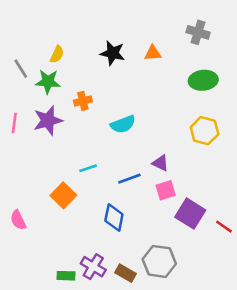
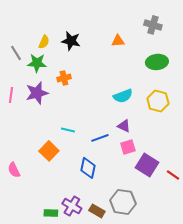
black star: (113, 53) -> (71, 41), moved
cyan semicircle: (123, 124) -> (123, 96), moved
cyan line: (88, 168) -> (68, 130), turned 32

